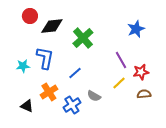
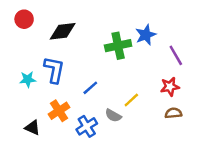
red circle: (30, 16) -> (24, 19), moved
blue star: (136, 29) -> (146, 35), moved
green cross: (83, 38) -> (118, 46), moved, turned 30
purple line: (121, 60) -> (176, 55), moved
yellow line: (119, 83) -> (131, 100), moved

